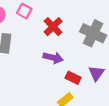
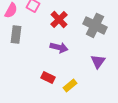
red rectangle: (73, 78) -> (48, 77), moved

